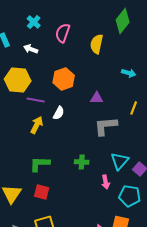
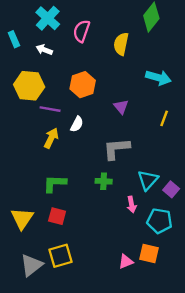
cyan cross: (34, 22) -> (48, 18), size x1.5
cyan arrow: (129, 73) -> (158, 78), size x1.5
purple triangle: (97, 98) -> (121, 107), turned 48
gray L-shape: (106, 126) -> (116, 149), moved

